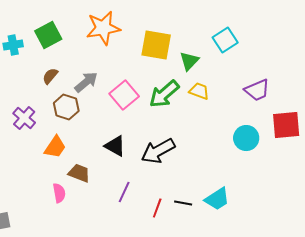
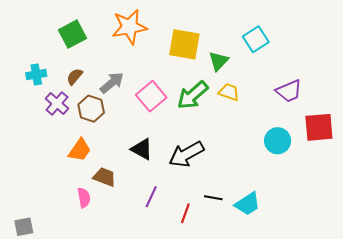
cyan cross: (13, 45) -> (36, 74), moved
purple cross: (24, 118) -> (57, 103), moved
black line: (183, 203) -> (213, 198), moved

